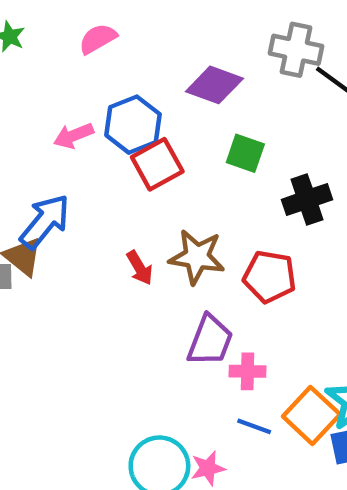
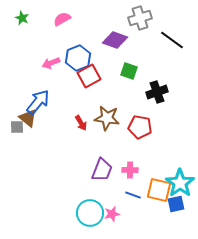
gray cross: (296, 50) -> (140, 18), moved, turned -30
purple trapezoid: (210, 340) -> (102, 170), moved
orange square: (311, 415) -> (159, 190), turned -30

